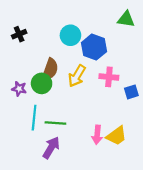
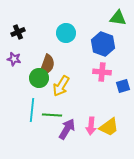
blue hexagon: (94, 47) -> (103, 44), moved
yellow arrow: (77, 76) -> (61, 86), moved
purple star: (19, 89) -> (14, 59), moved
purple arrow: (51, 148) -> (67, 129), moved

